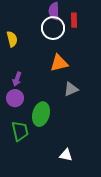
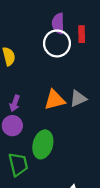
orange triangle: (59, 63) -> (55, 100), moved
gray triangle: (71, 89) -> (78, 99), moved

